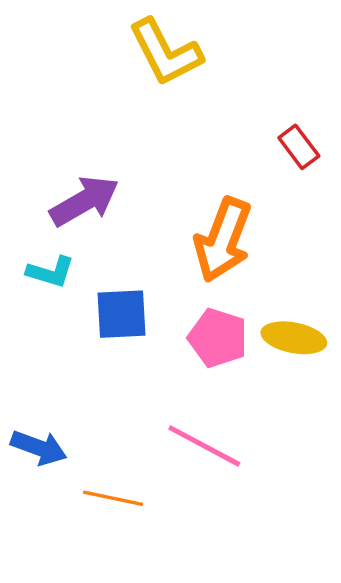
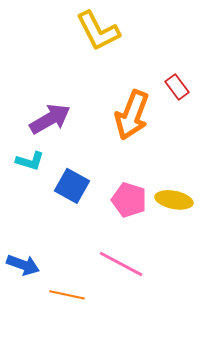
orange arrow: (223, 240) -> (132, 115), moved
blue square: (122, 314) -> (72, 186), turned 32

